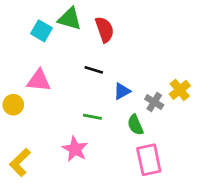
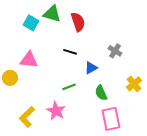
yellow cross: (180, 90) -> (134, 84), moved
gray cross: (154, 102) -> (115, 51), moved
green line: (92, 117) -> (69, 87), turned -32
yellow L-shape: (20, 162) -> (27, 117), moved

